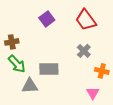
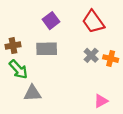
gray rectangle: (49, 69) -> (47, 49), moved
orange cross: (102, 71) -> (111, 59), moved
pink triangle: (93, 93) -> (101, 101), turned 32

